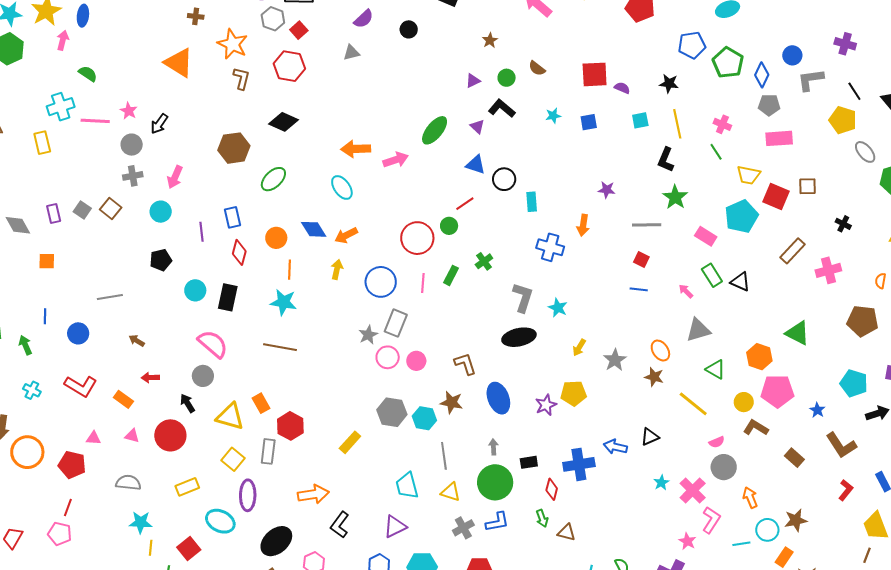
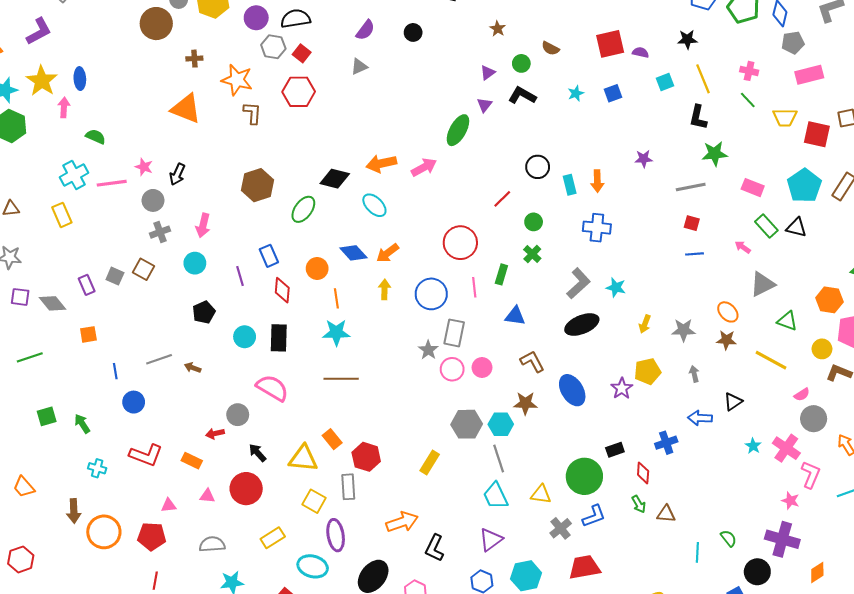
black diamond: (283, 122) -> (335, 179), moved
purple triangle: (477, 127) -> (484, 105), moved, turned 35
blue triangle: (476, 165) -> (515, 316), moved
green star: (675, 197) -> (715, 154), turned -30
cyan pentagon: (741, 216) -> (804, 186), moved
orange arrow: (583, 225) -> (597, 181), moved
green circle: (449, 226) -> (534, 222), moved
gray L-shape: (523, 297) -> (578, 283), turned 40
blue line: (45, 316) -> (115, 371), moved
brown arrow: (137, 341) -> (193, 368), moved
gray star: (615, 360) -> (683, 330), turned -30
gray circle: (203, 376) -> (238, 415), moved
gray arrow: (493, 447) -> (694, 374), moved
gray line: (444, 456) -> (499, 459), moved
blue cross: (579, 464) -> (666, 443), size x0.7

